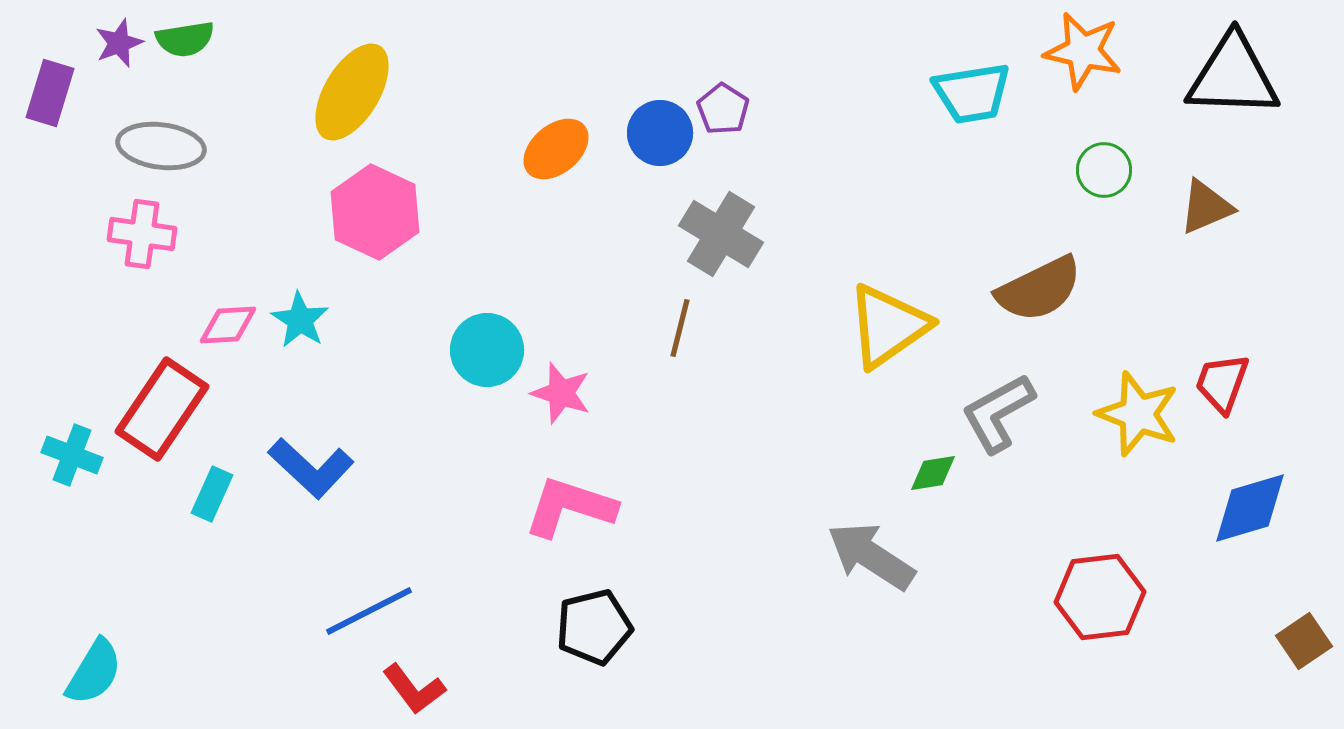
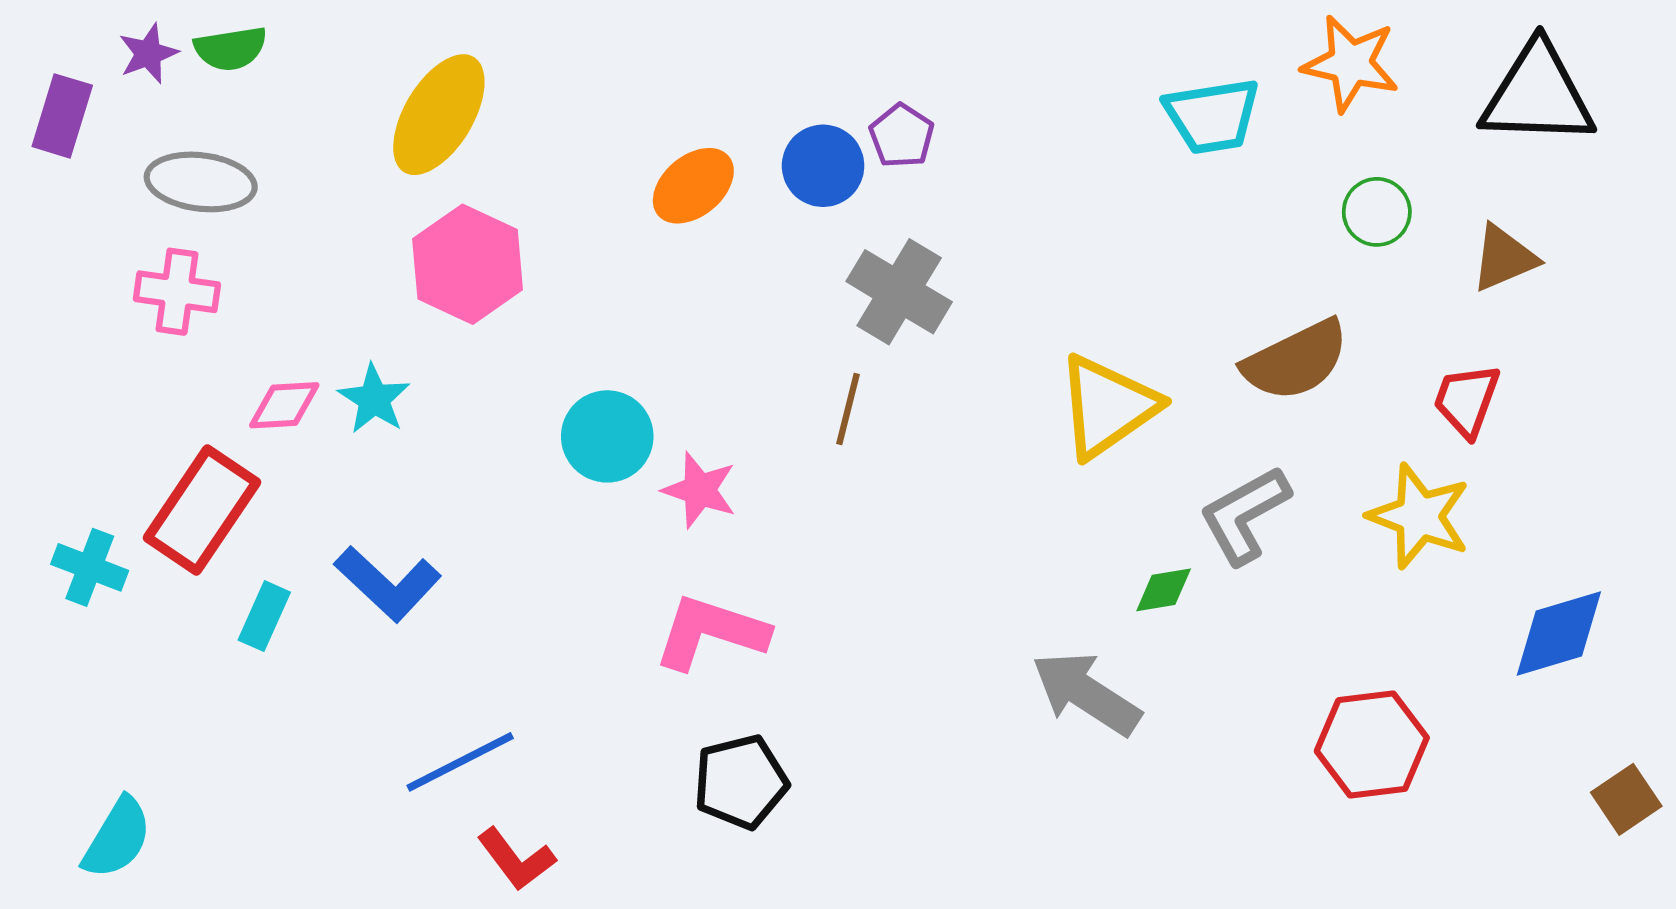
red trapezoid: (1222, 383) -> (1467, 400), moved

